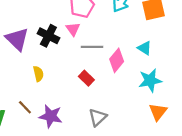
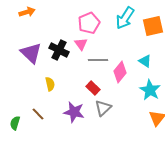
cyan star: (150, 80) -> (150, 90), turned -30
purple star: (51, 116) -> (74, 112), moved
gray triangle: (98, 117) -> (103, 108), moved

